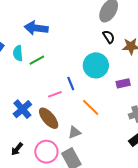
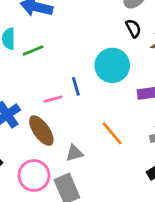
orange line: (91, 107) -> (112, 133), moved

